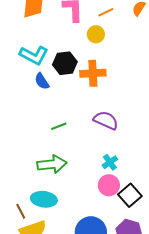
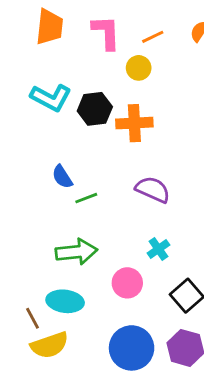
blue semicircle: (42, 81) -> (62, 177), moved
pink circle: (109, 185) -> (127, 283), moved

